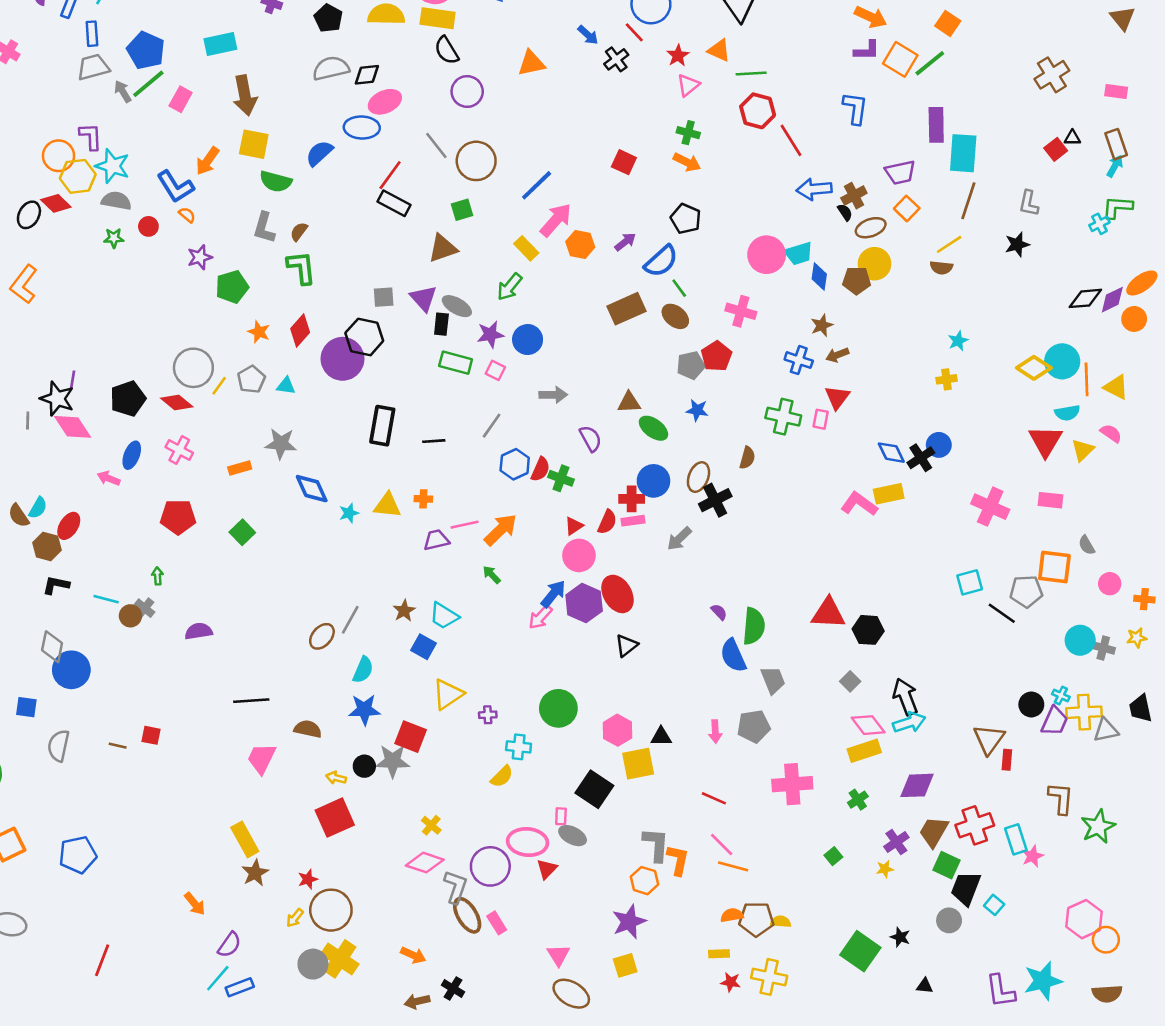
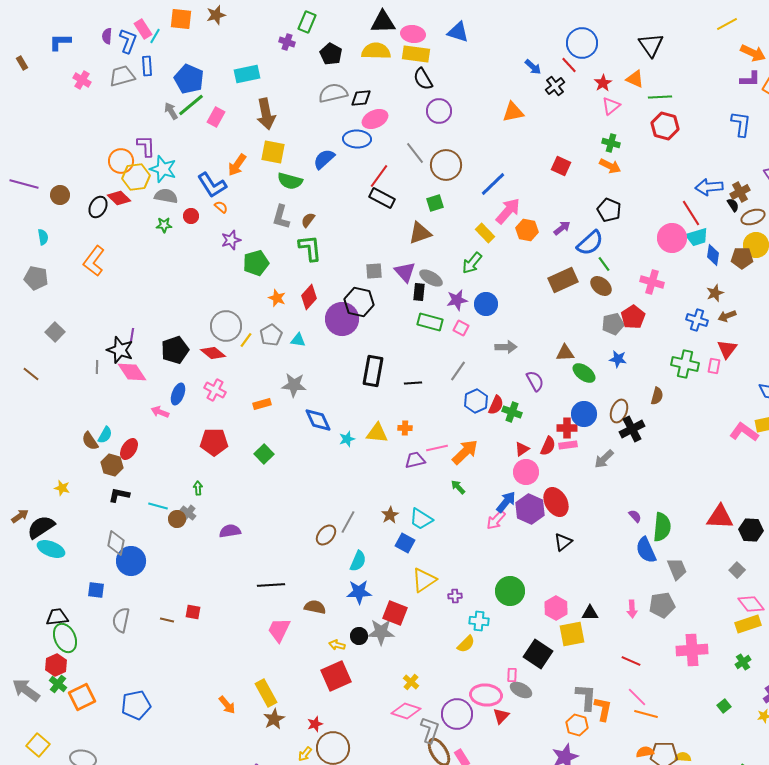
orange triangle: (531, 63) -> (513, 112), moved
gray trapezoid: (93, 67) -> (122, 76), moved
red line: (791, 140) -> (691, 213), moved
orange arrow: (195, 904) -> (227, 705), moved

